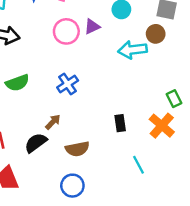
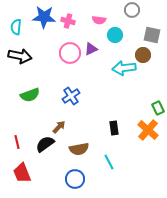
cyan line: (138, 165) -> (109, 162), moved

